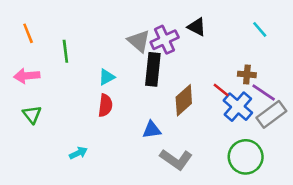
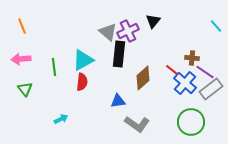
black triangle: (197, 27) -> (153, 21), turned 42
cyan line: (260, 29) -> (216, 26), moved
green line: (65, 51) -> (54, 67), moved
cyan triangle: (107, 77) -> (83, 60), size x1.6

